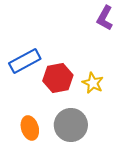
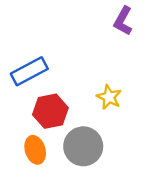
red hexagon: (58, 78) -> (50, 111), moved

